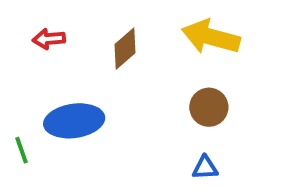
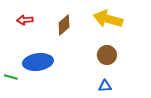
green line: (21, 150) -> (11, 77), turned -56

